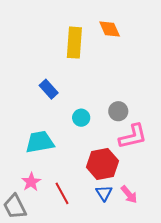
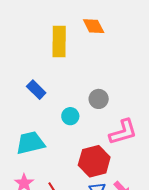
gray circle: (118, 111) -> (99, 99), moved

